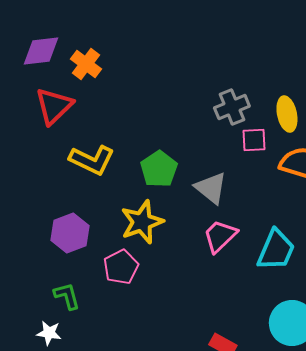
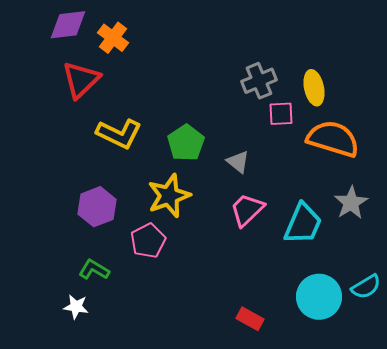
gray triangle: (211, 188) -> (238, 162), size x0.7
green L-shape: (67, 296) -> (94, 270), turned -44

